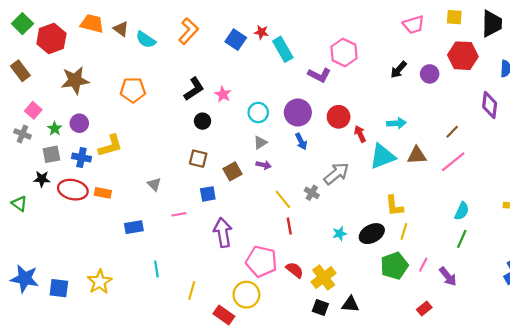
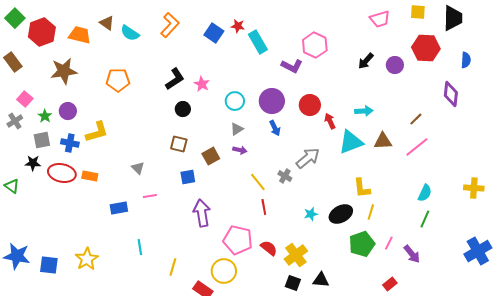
orange trapezoid: (92, 24) -> (80, 35), moved
gray cross: (22, 134) -> (15, 121), turned 35
pink line: (179, 214) -> (150, 196), moved

